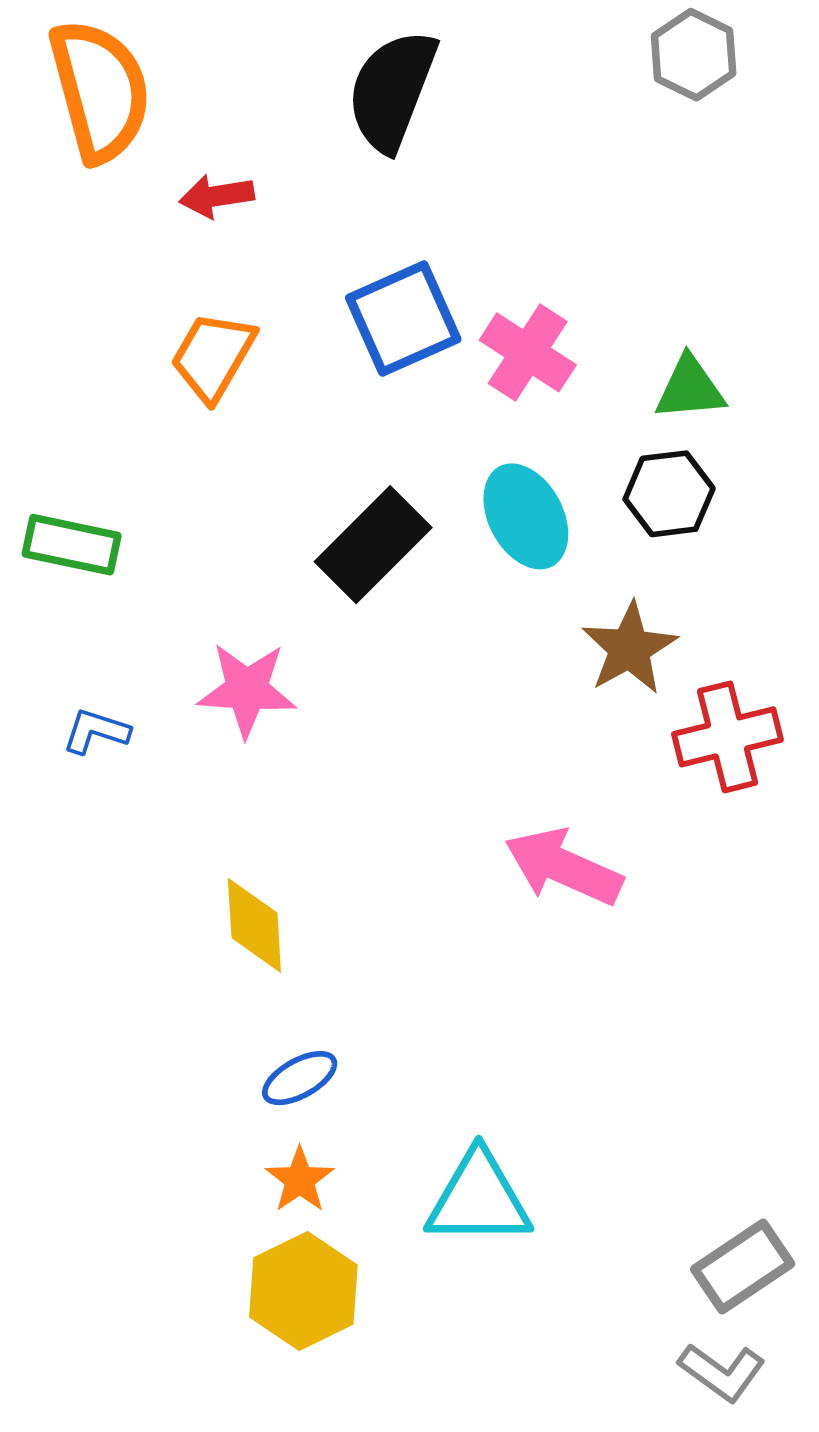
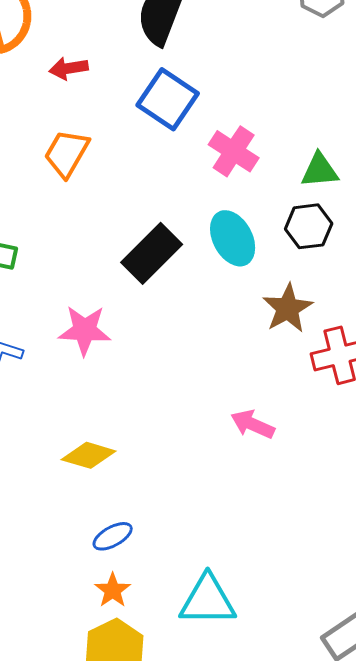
blue square: (403, 319) -> (168, 99), moved, turned -32
pink arrow: (564, 867) -> (253, 424), size x0.7
yellow diamond: (254, 925) -> (89, 455), turned -70

